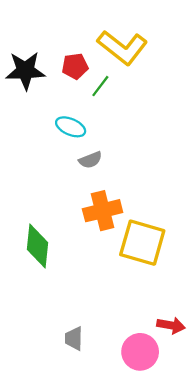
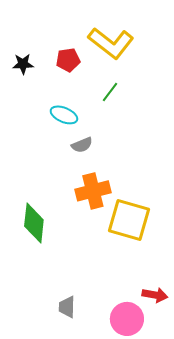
black star: (25, 71) -> (23, 64), size x0.6
green line: (100, 86) -> (110, 92), moved

